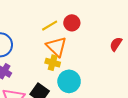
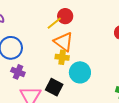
red circle: (72, 23) -> (65, 16), moved

